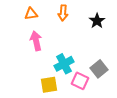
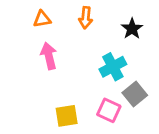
cyan cross: (64, 64) -> (113, 67), moved

